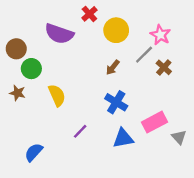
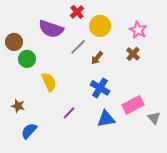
gray line: (144, 55) -> (78, 47), moved
brown cross: (164, 67) -> (133, 54), moved
brown star: (17, 93) -> (18, 106), moved

